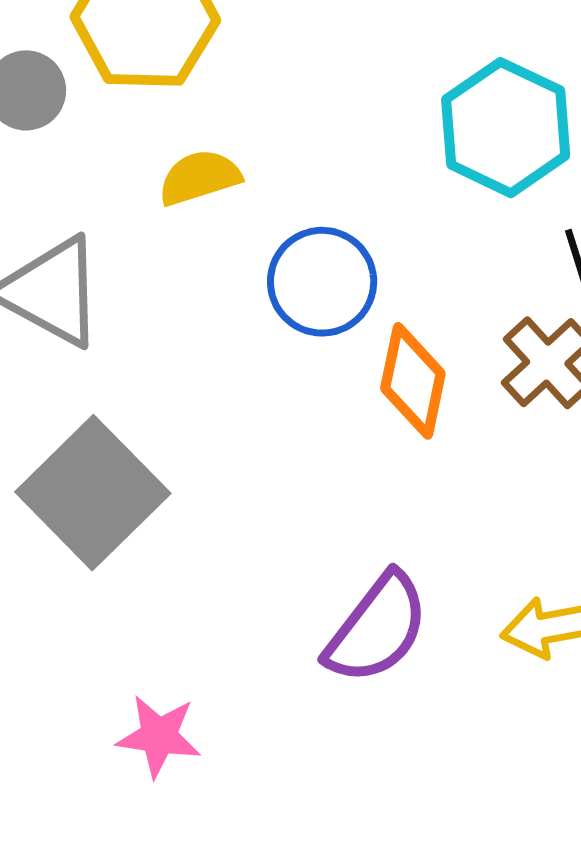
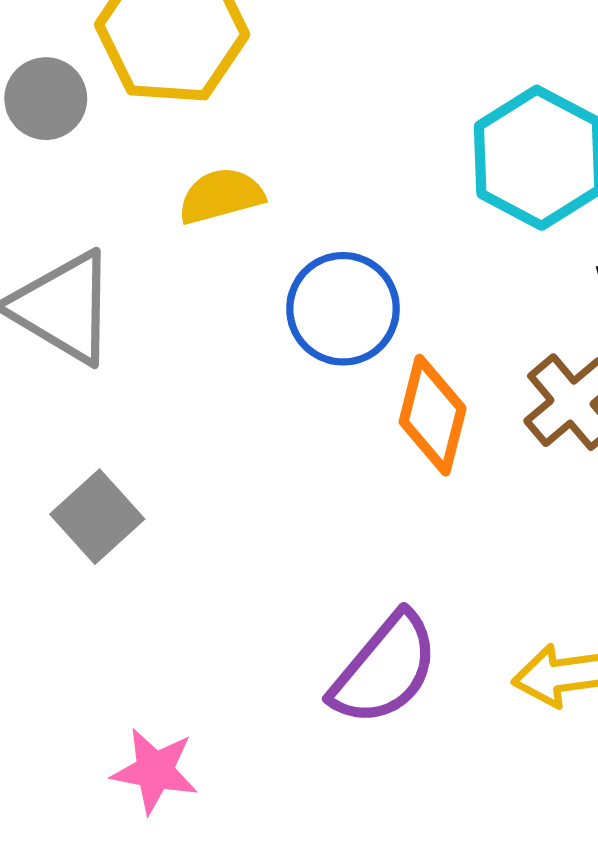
gray square: (93, 493) -> (97, 517), size x0.6

